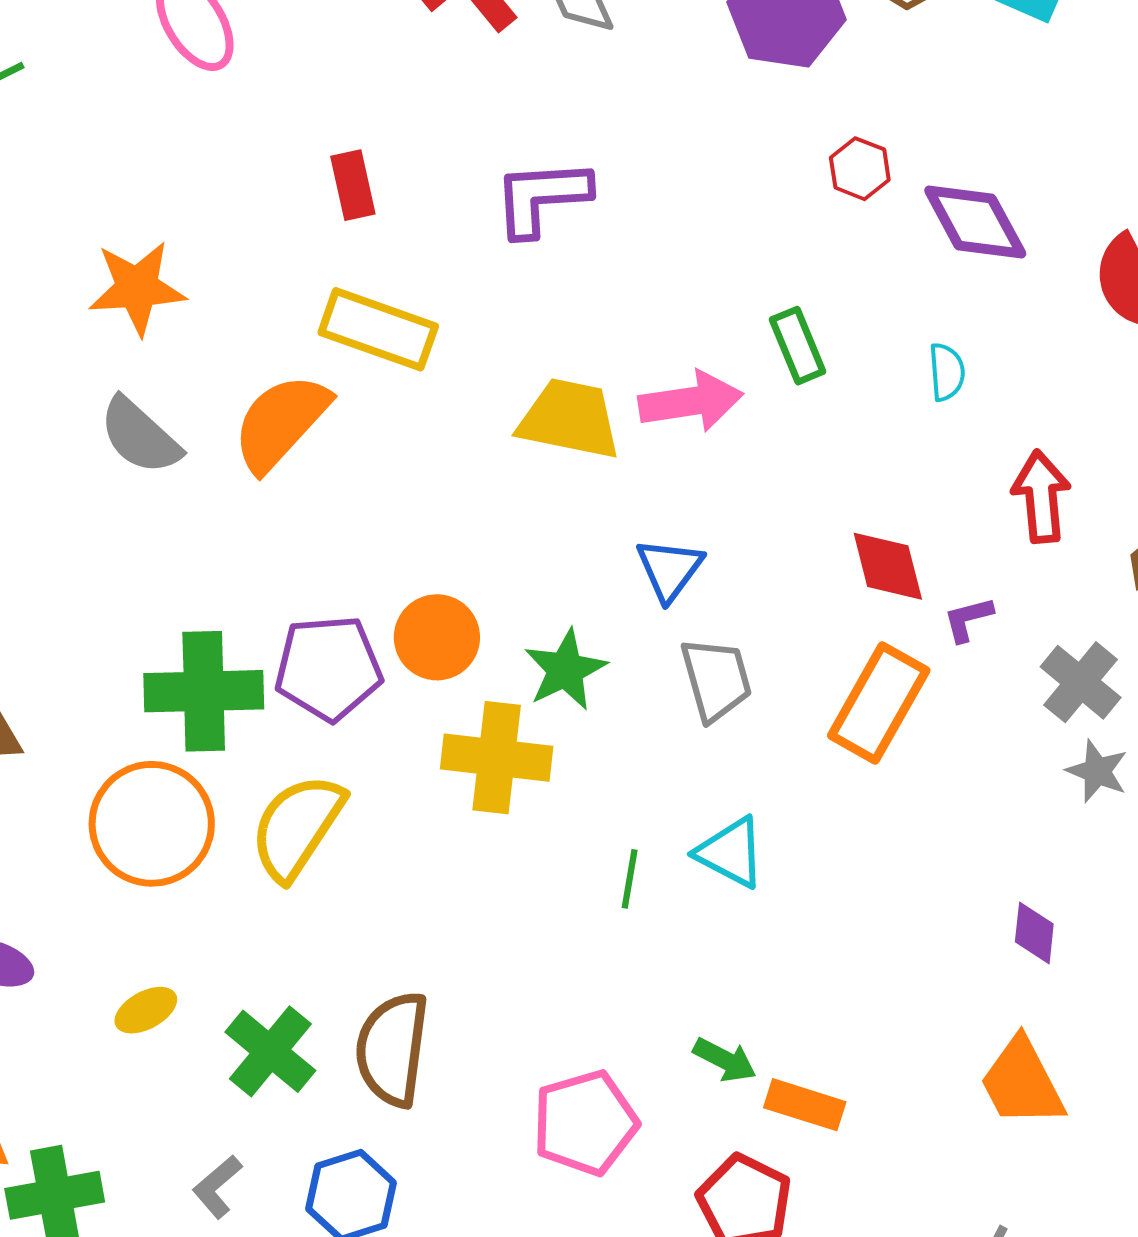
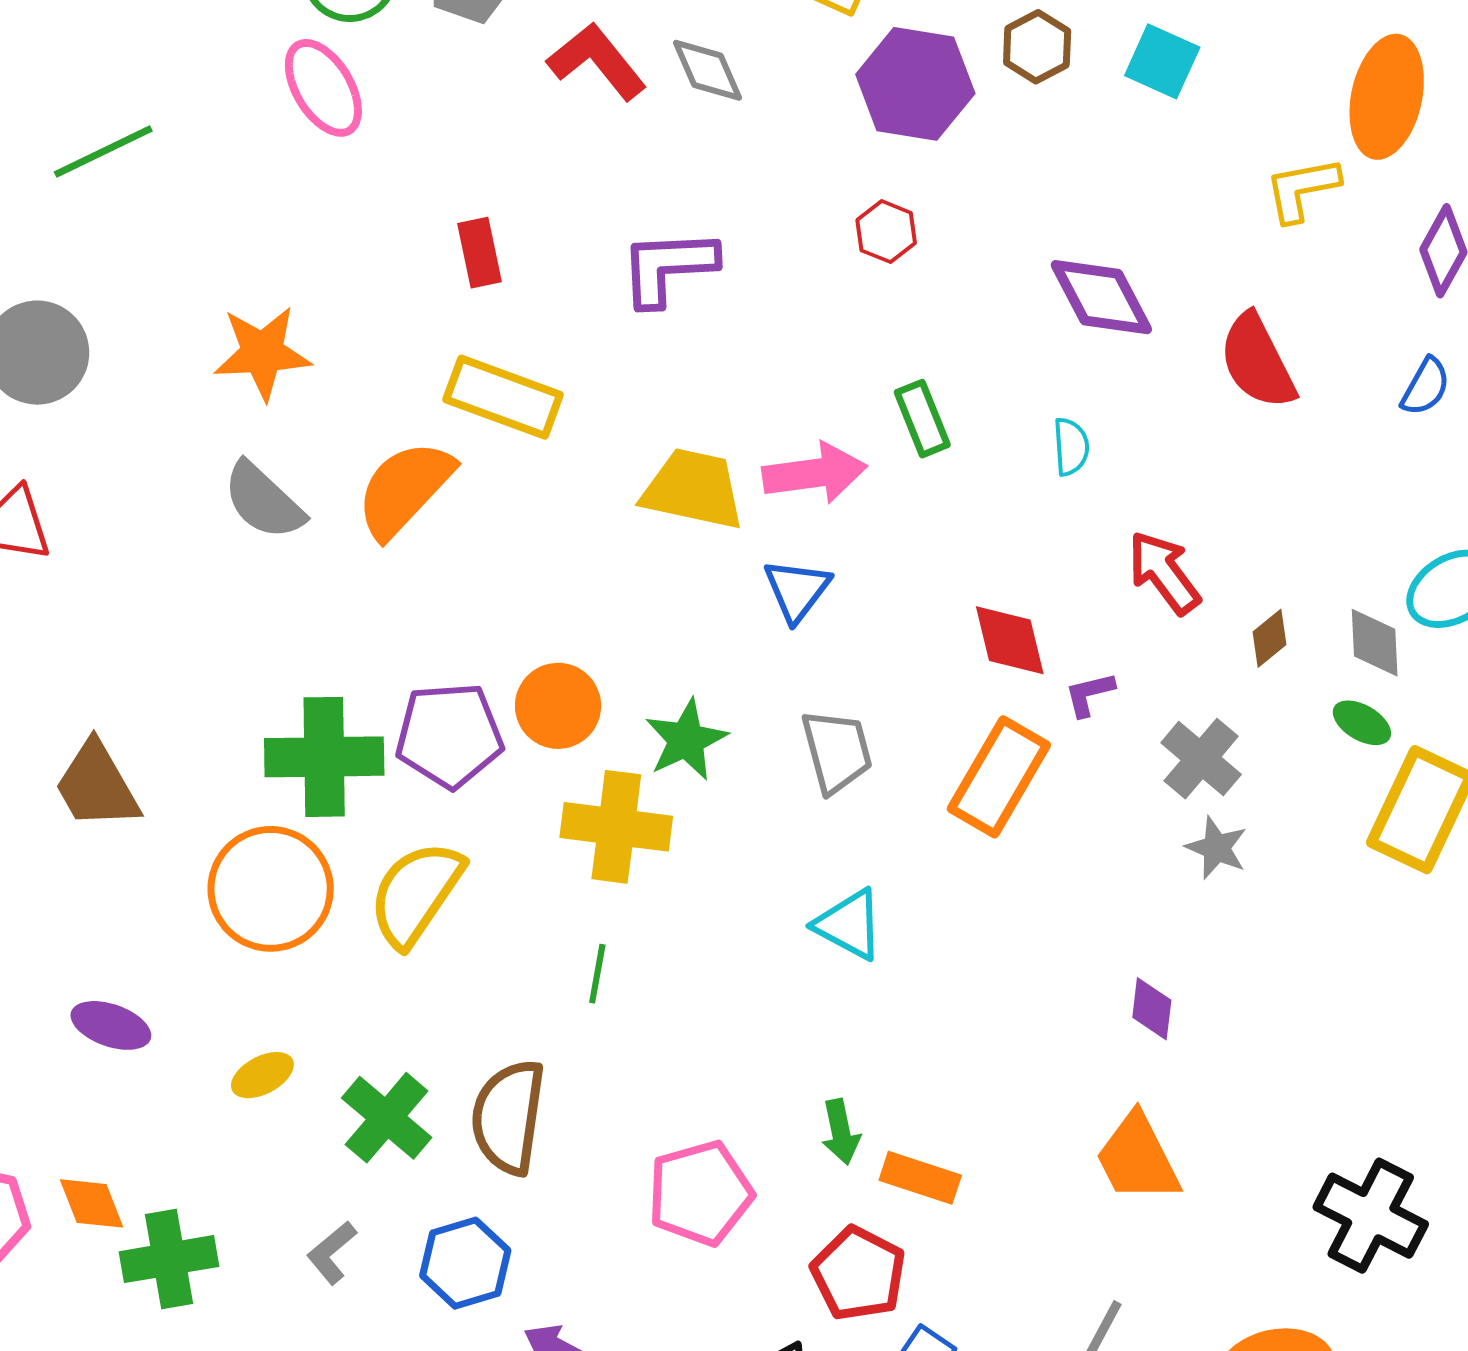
red hexagon: (860, 169) -> (886, 232), moved
red arrow: (1041, 497) -> (1164, 573), turned -32
blue triangle: (670, 569) -> (797, 590), moved
green line: (630, 879) -> (597, 974), moved
green arrow: (725, 1060) -> (841, 1132), turned 50

